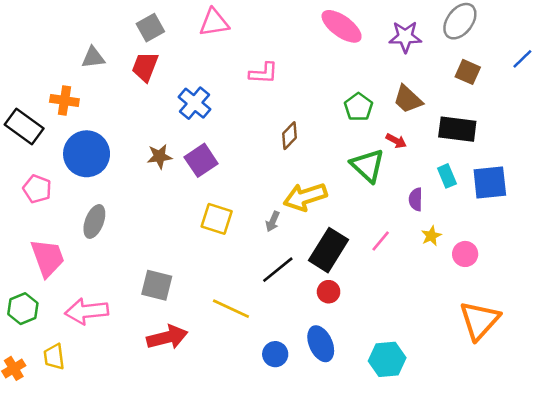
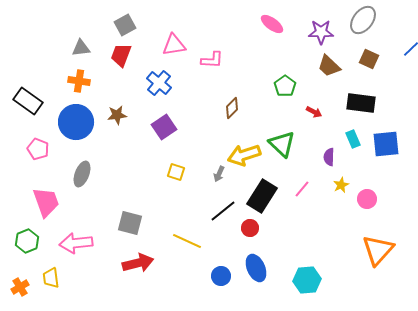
pink triangle: (214, 22) -> (174, 45), moved
pink ellipse: (342, 26) -> (272, 24), size x0.7
brown trapezoid: (408, 99) -> (329, 66), moved
orange cross: (64, 101) -> (79, 81), moved
brown star: (159, 156) -> (117, 115), moved
green triangle: (368, 166) -> (282, 144), moved
yellow square: (217, 219) -> (176, 172), size x0.7
red circle: (329, 292) -> (250, 228), moved

